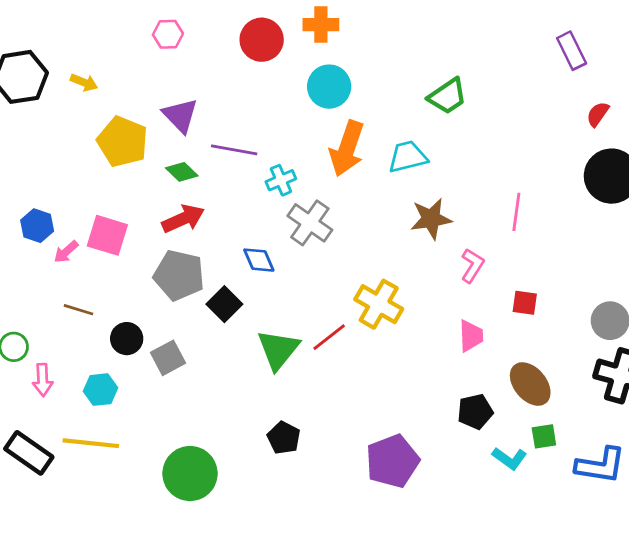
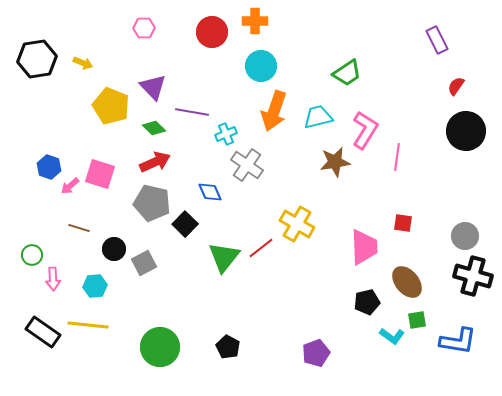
pink L-shape: (472, 266) -> (365, 130), moved, size x1.5
pink trapezoid: (471, 336) -> (364, 247), size x1.5
black pentagon: (284, 438) -> (228, 347), moved
purple pentagon: (392, 461) -> (316, 353), moved, size x0.7

